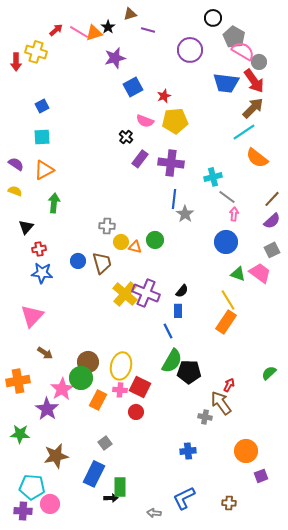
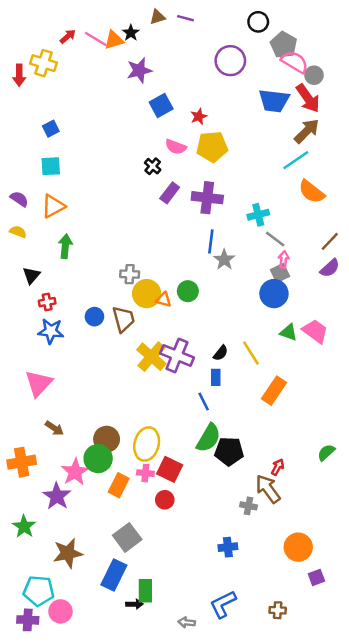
purple line: (148, 30) -> (185, 18), moved
yellow circle: (121, 242) -> (147, 294), size x1.5
gray square: (272, 250) -> (280, 273), moved
yellow line: (228, 300) -> (251, 353), moved
green star: (20, 434) -> (24, 526), turned 30
gray square: (105, 443) -> (127, 537), size x1.6

